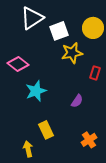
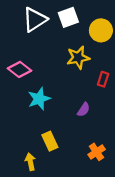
white square: (59, 31) -> (68, 17), moved

